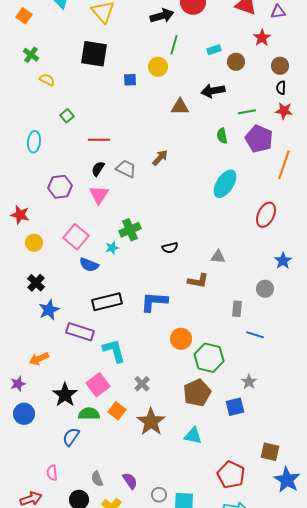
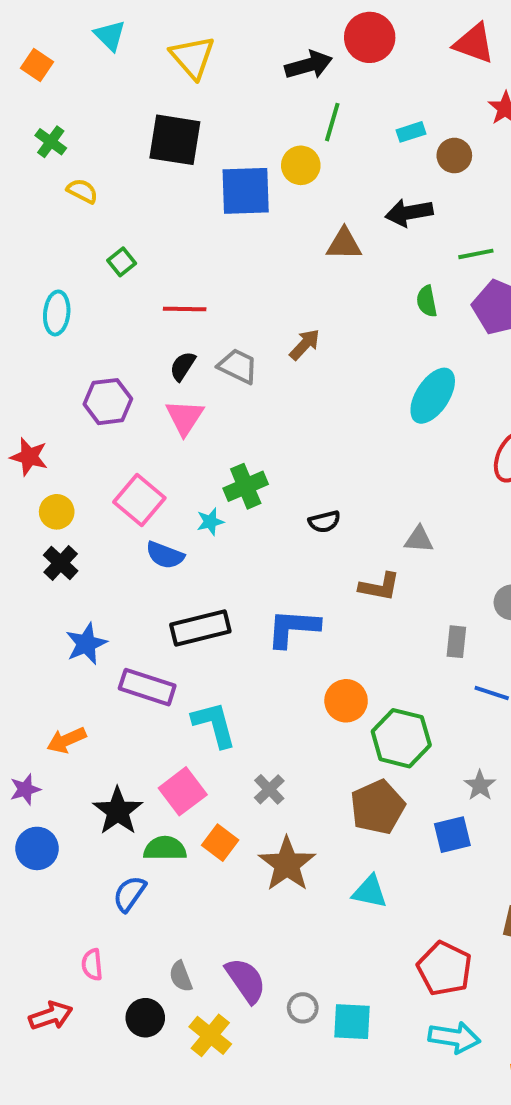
blue square: (130, 80) -> (246, 191), size x2.0
black cross: (36, 283) -> (61, 563), moved
purple semicircle: (130, 481) -> (246, 980), size x1.4

